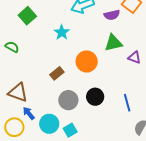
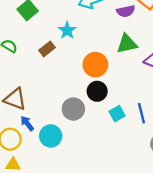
brown rectangle: (57, 73) -> (47, 49), moved
black circle: (95, 97) -> (97, 91), moved
cyan square: (70, 130) -> (117, 114), moved

